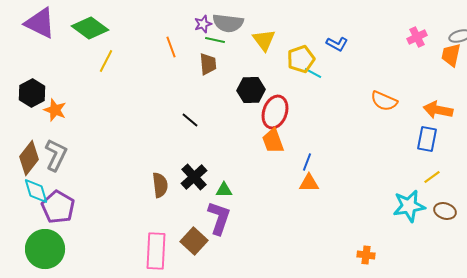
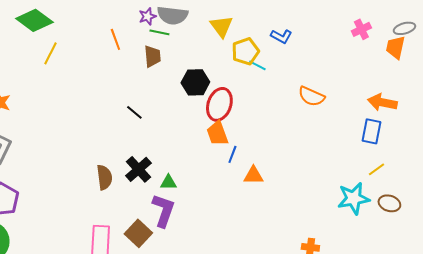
yellow triangle: (264, 40) -> (221, 26), moved
orange semicircle: (384, 101) -> (311, 96), moved
blue line: (307, 162) -> (232, 154), moved

